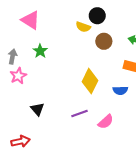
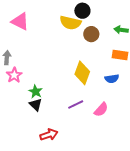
yellow semicircle: (83, 27) -> (70, 23), size x1.5
green star: (40, 51) -> (36, 92), moved
red arrow: (21, 141) -> (49, 135), moved

